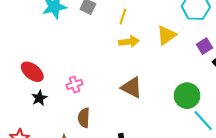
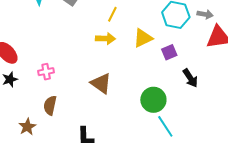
yellow line: (123, 16) -> (112, 14), moved
purple square: (205, 46) -> (169, 52), moved

